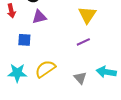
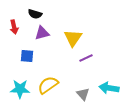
yellow triangle: (87, 15) -> (73, 38), moved

